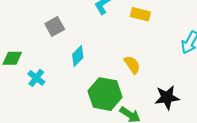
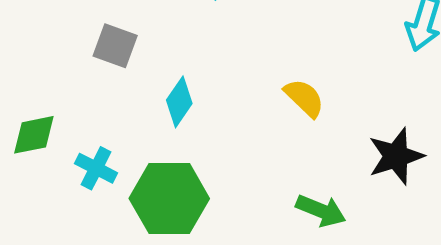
gray square: (55, 27) -> (115, 46), turned -30
green hexagon: (105, 94) -> (169, 198), moved

